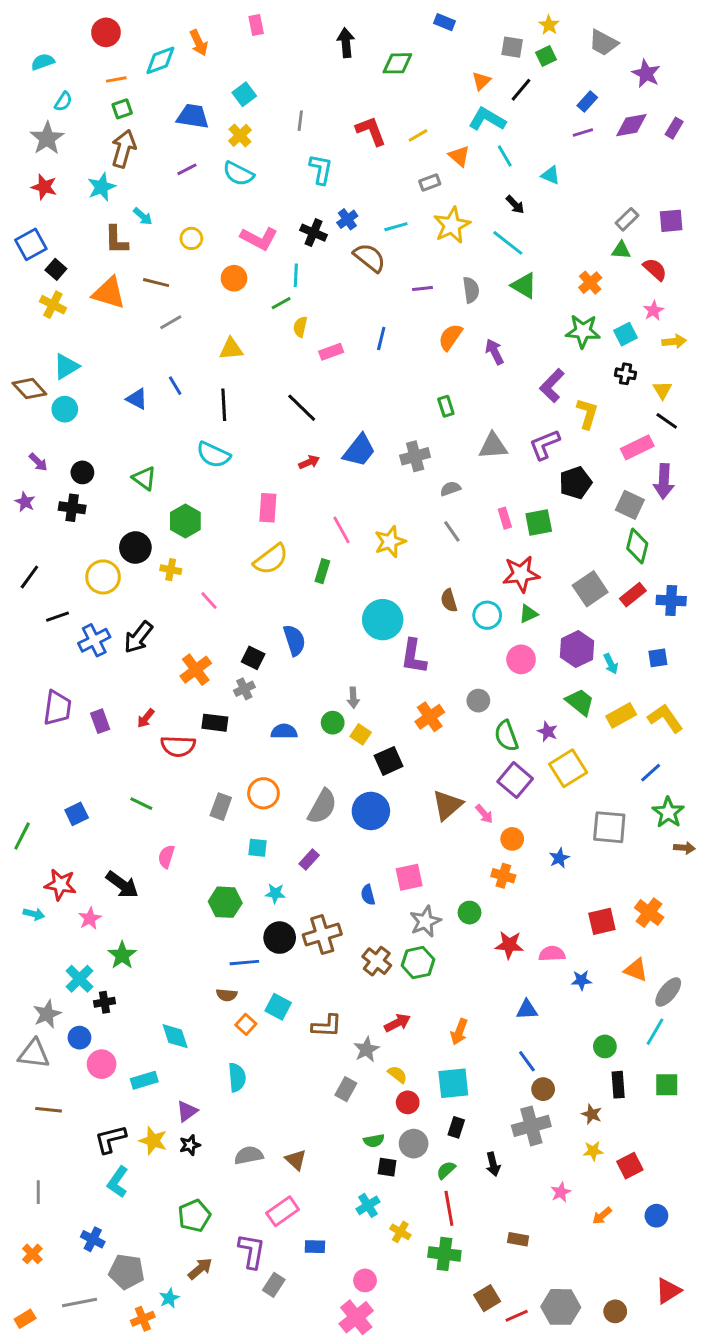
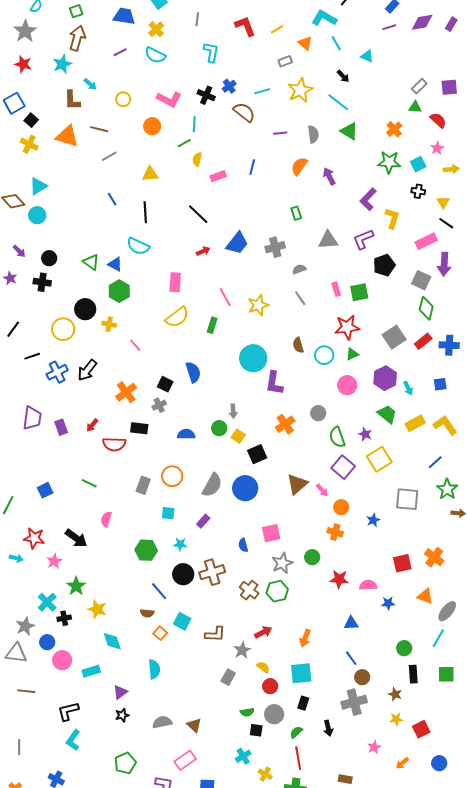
blue triangle: (137, 399) -> (115, 264), moved
blue line: (244, 963) -> (159, 591), turned 54
yellow star: (153, 1141) -> (97, 609), moved

